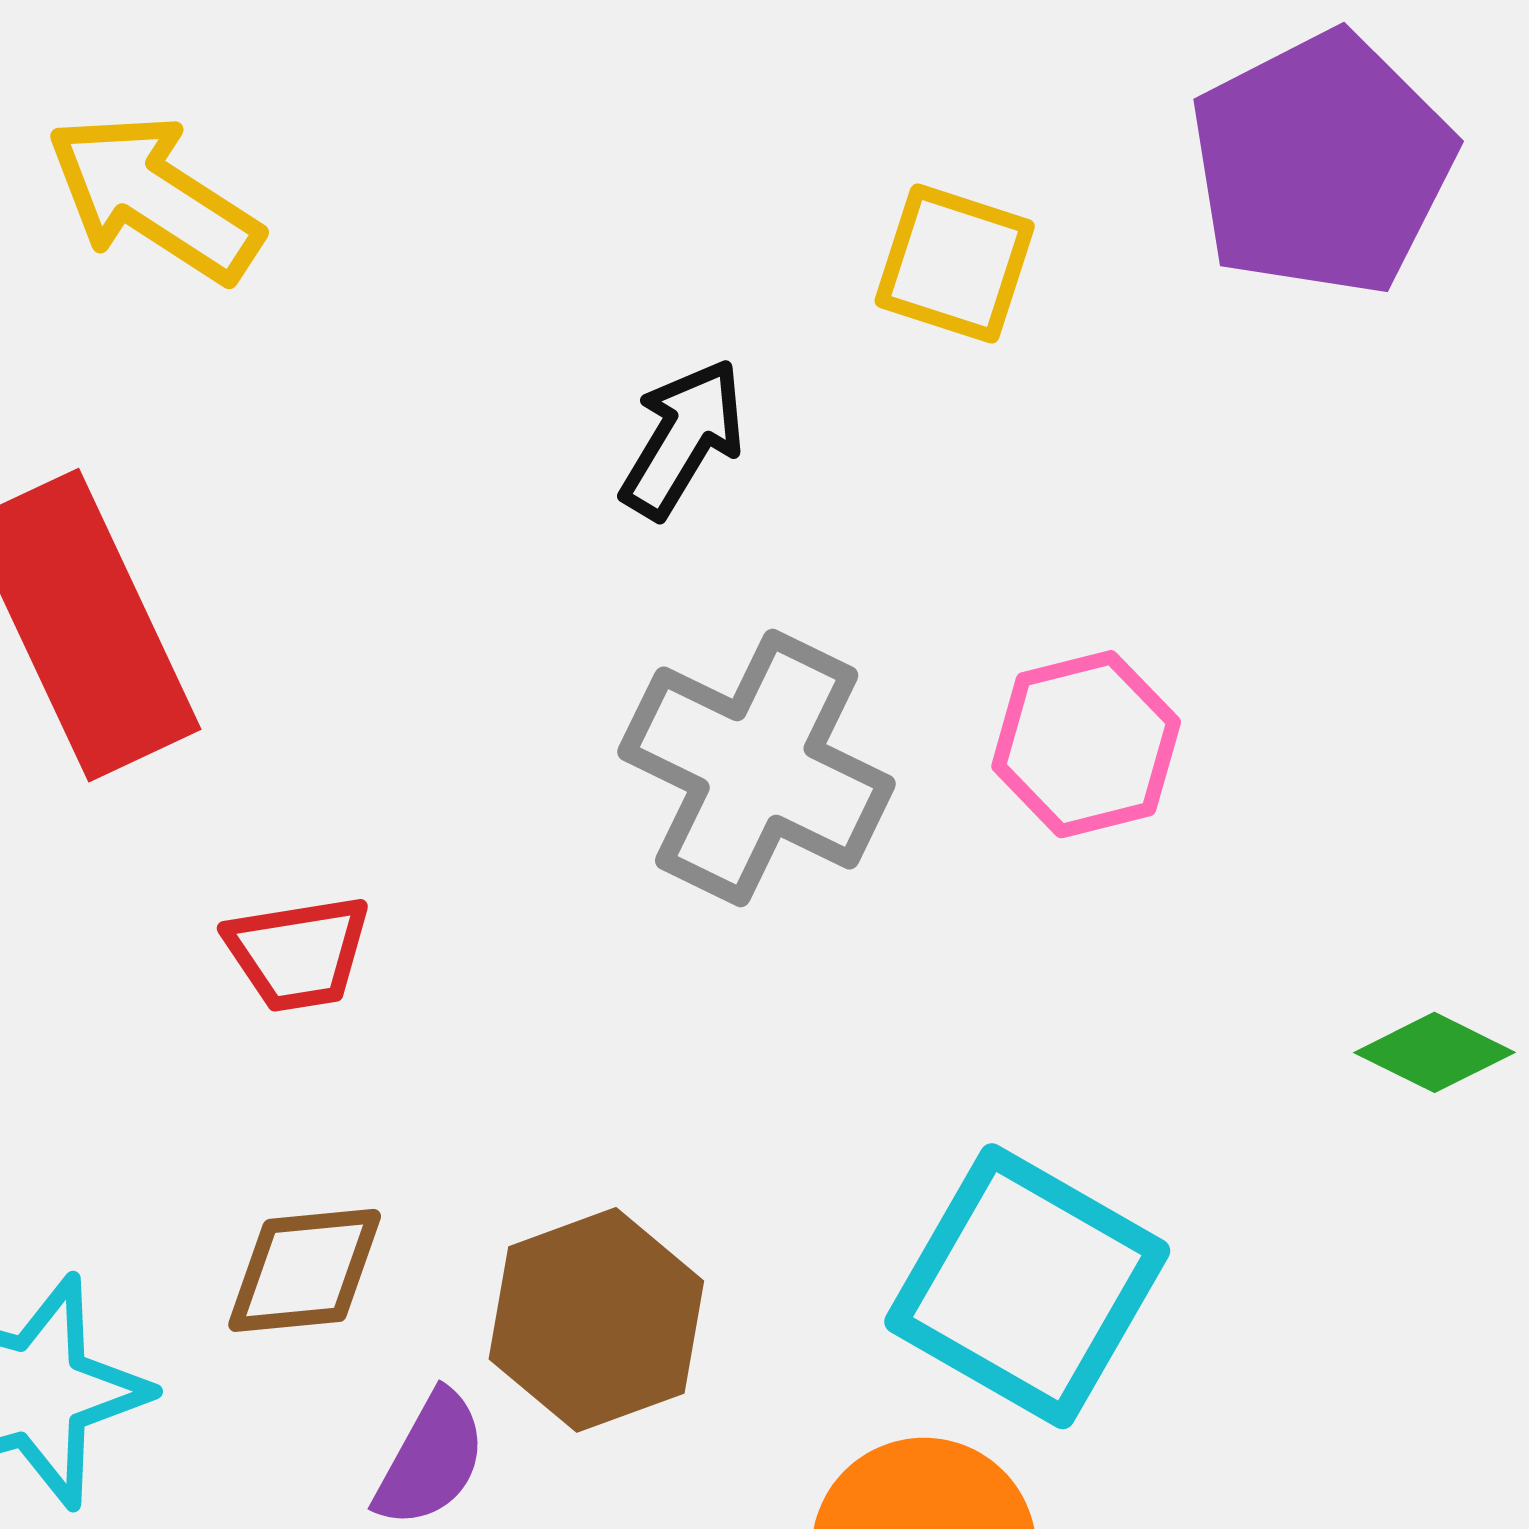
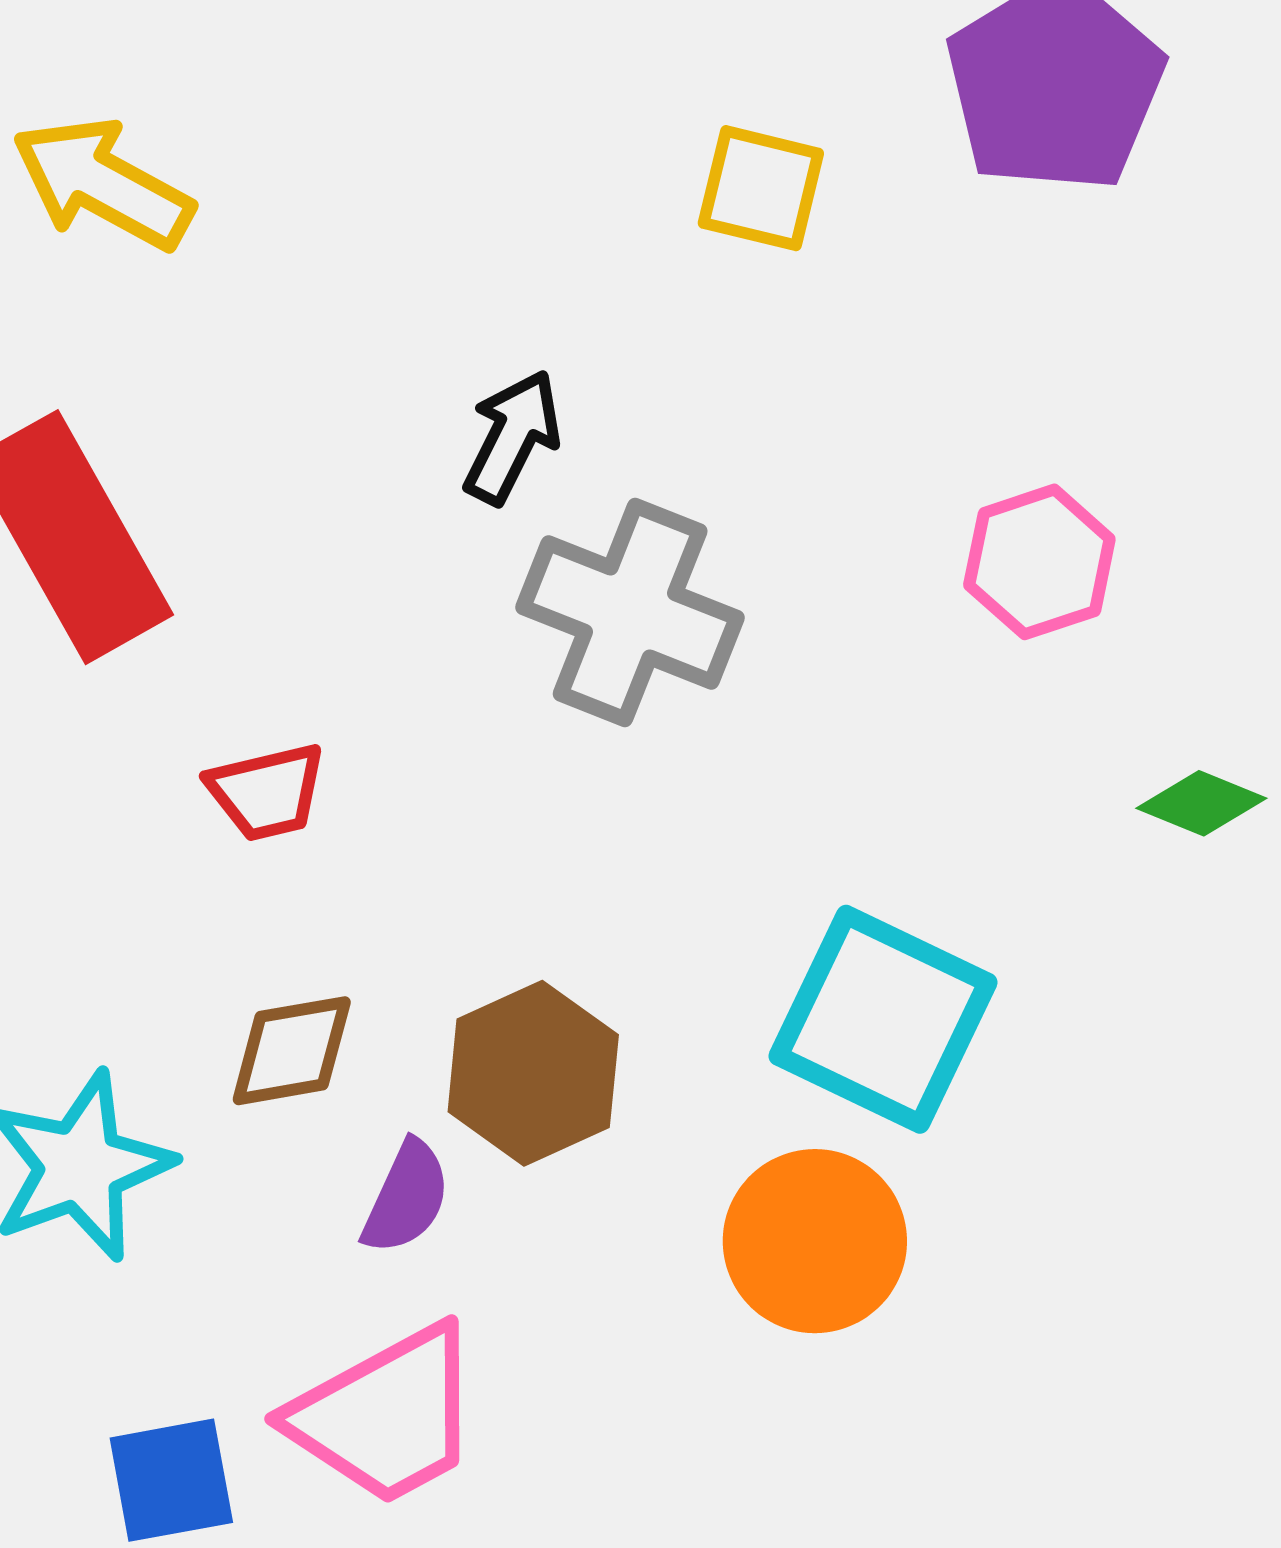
black arrow: (683, 439) -> (512, 437), moved
pink hexagon: (1086, 744) -> (1039, 562), moved

